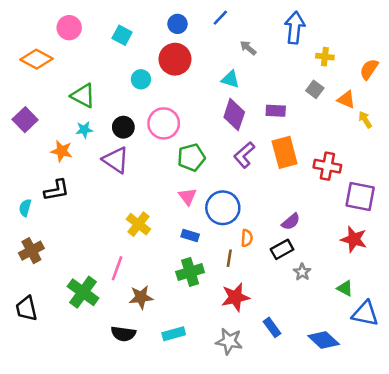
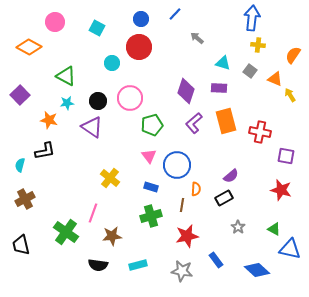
blue arrow: (295, 28) -> (252, 18), moved
cyan triangle: (230, 79) -> (223, 63), moved
purple square: (360, 196) -> (286, 156), size x0.7
gray star: (302, 272) -> (238, 227), moved

